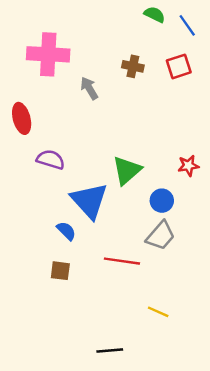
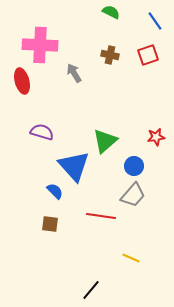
green semicircle: (155, 14) -> (111, 12), moved
red ellipse: (22, 118) -> (22, 81), moved
black line: (110, 350) -> (91, 290), turned -45

